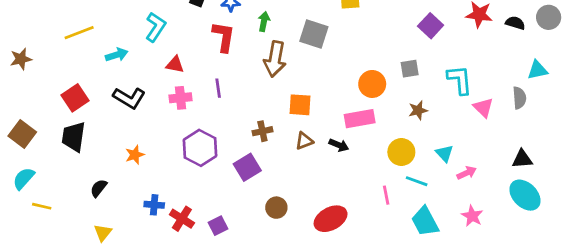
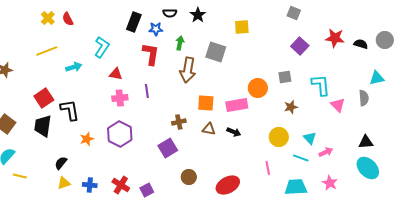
black L-shape: (129, 98) -> (70, 110), moved, turned -130
pink rectangle: (360, 119) -> (237, 105), moved
brown triangle: (304, 141) -> (209, 129), turned 32
purple hexagon: (200, 148) -> (120, 134), moved
cyan line: (417, 181) -> (301, 158), moved
blue cross: (154, 205) -> (90, 185), moved
cyan trapezoid: (425, 221) -> (296, 187), turned 115
yellow triangle: (103, 233) -> (64, 183), moved, turned 32

